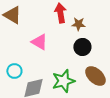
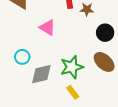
black circle: (82, 47) -> (105, 33), moved

